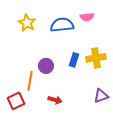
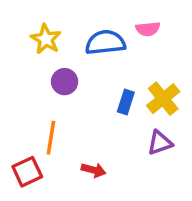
yellow cross: (96, 58) -> (163, 99), turned -30
purple circle: (46, 66) -> (65, 82), moved
purple triangle: (101, 96) -> (160, 143), moved

